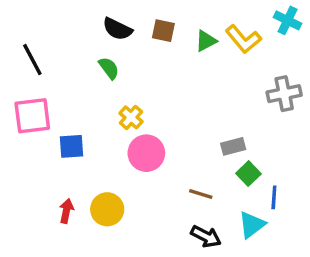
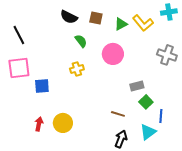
cyan cross: (288, 20) -> (169, 12), turned -35
green semicircle: (109, 68) -> (81, 41), moved
gray cross: (284, 94) -> (167, 55), turned 30
yellow cross: (131, 117) -> (77, 69), turned 32
pink circle: (146, 153) -> (113, 54), moved
black arrow: (206, 237) -> (121, 139), turned -96

